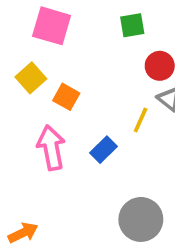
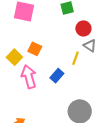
yellow square: (31, 78) -> (14, 57), moved

